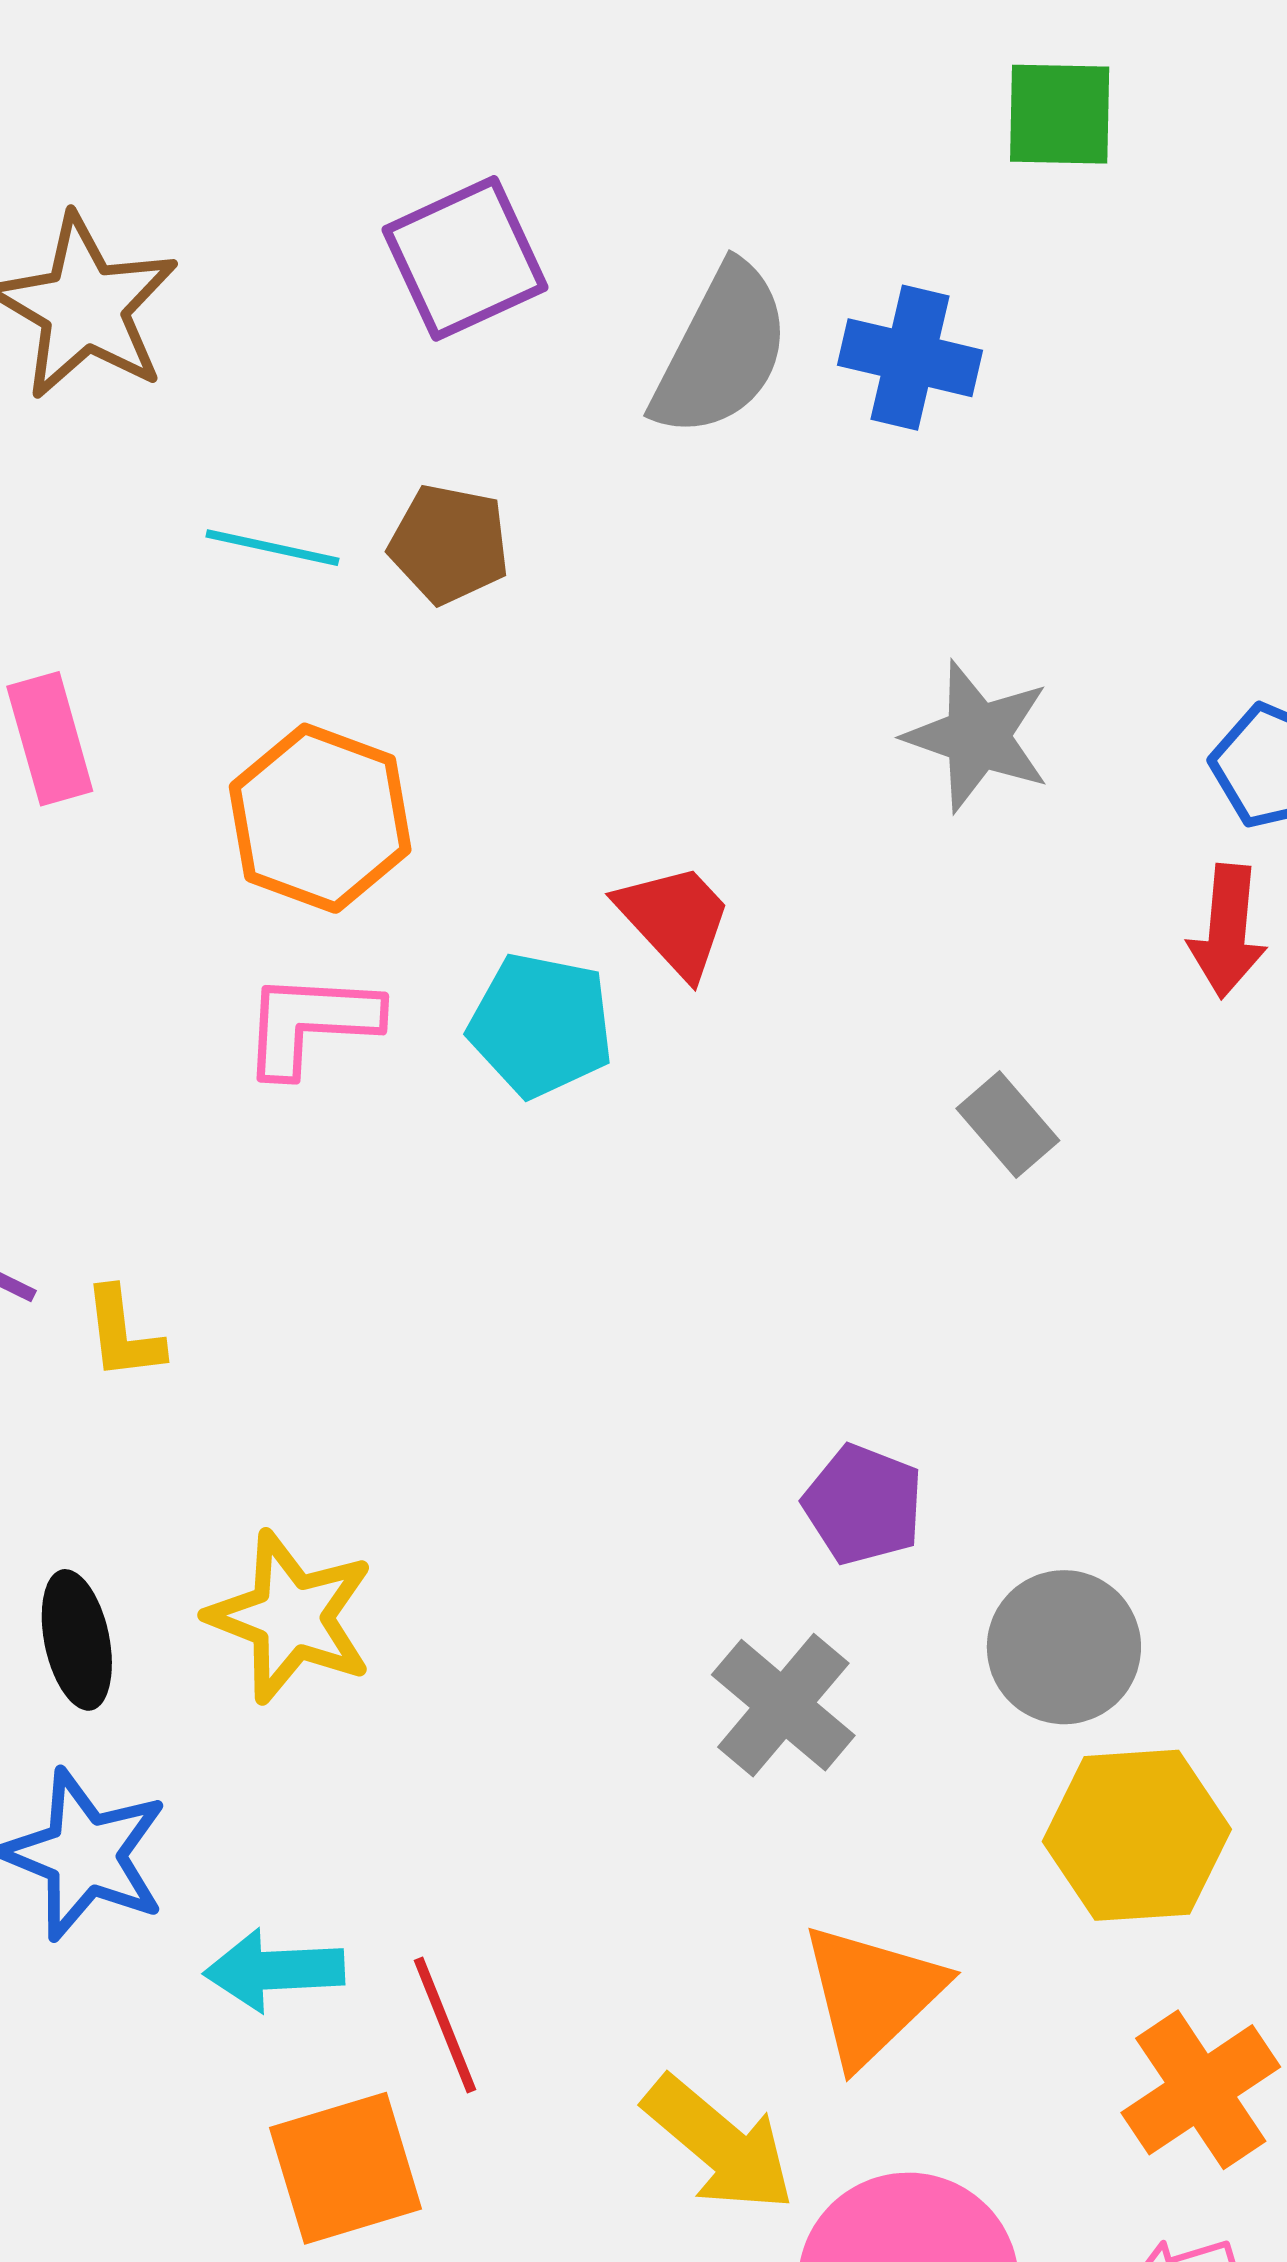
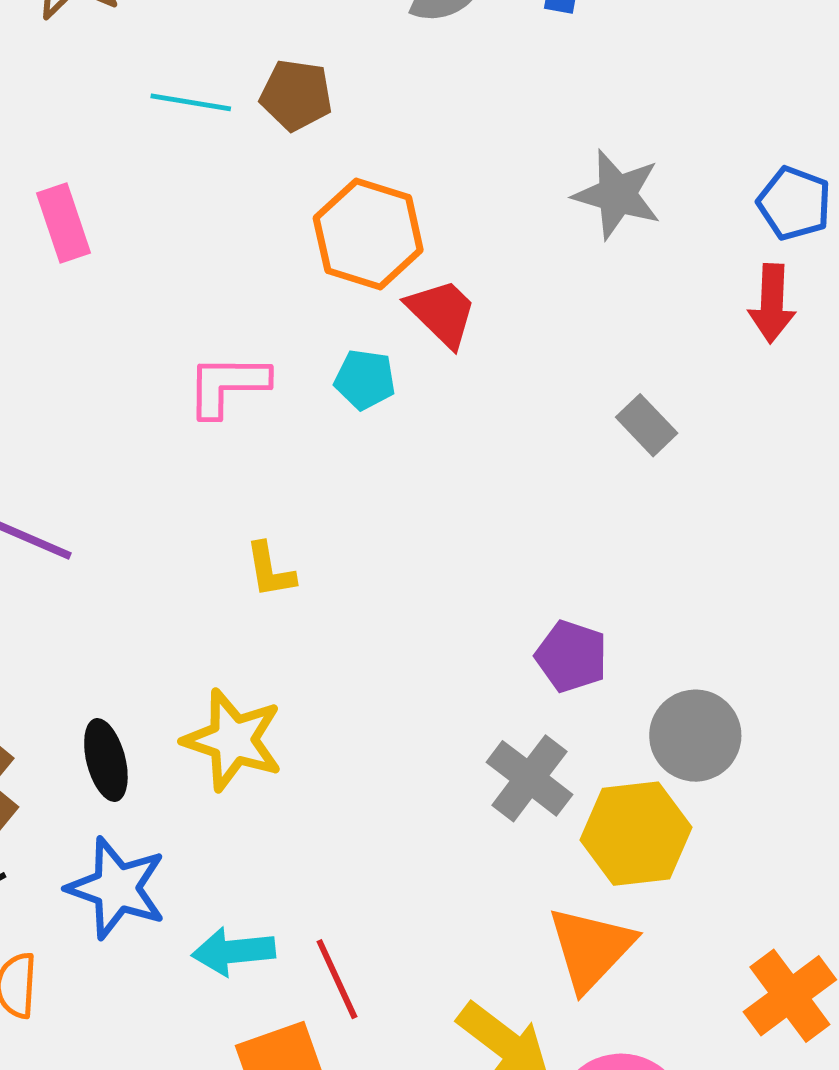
orange hexagon: (320, 818) -> (368, 234), moved
cyan pentagon: (541, 1025) -> (365, 380), size x0.7
yellow L-shape: (123, 1334) -> (270, 570), moved
yellow hexagon: (1137, 1835) -> (636, 834), moved

